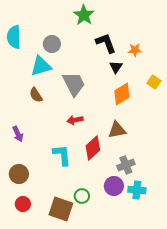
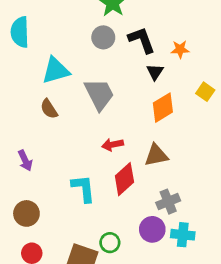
gray circle: (52, 44) -> (103, 37), moved
red arrow: (75, 120) -> (113, 145), moved

